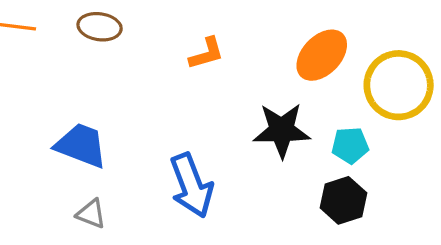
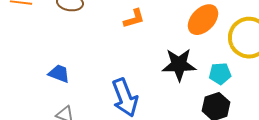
blue trapezoid: (81, 145) -> (59, 74), size x0.7

